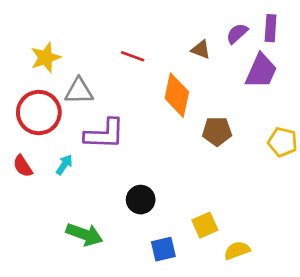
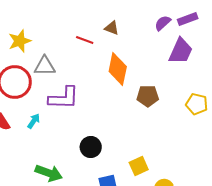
purple rectangle: (271, 28) -> (188, 19), turned 66
brown triangle: (201, 50) -> (112, 28), moved

